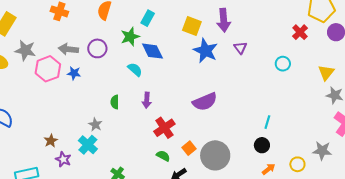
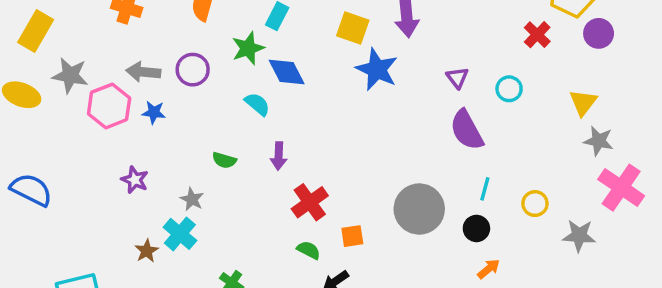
purple triangle: (240, 48) -> (457, 78), moved
green semicircle: (115, 102) -> (224, 160), turned -72
purple semicircle: (205, 102) -> (467, 130), moved, turned 85
brown star: (51, 141) -> (147, 251), moved
orange square: (189, 148) -> (352, 236), turned 32
gray circle: (215, 155) -> (419, 209), moved
purple star: (63, 159) -> (135, 180), moved
yellow circle: (297, 164) -> (535, 204), moved

